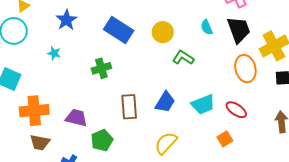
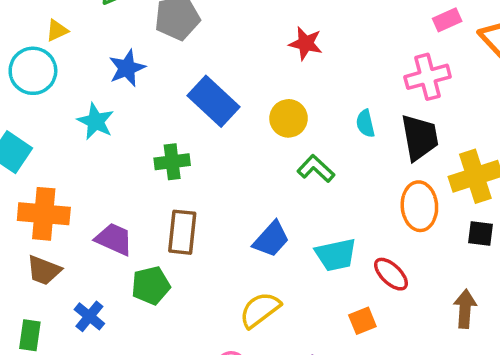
cyan star: (54, 53) -> (96, 121), size x1.5
brown rectangle: (129, 107) -> (182, 232), moved

